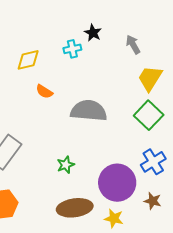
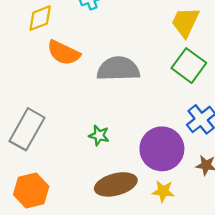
orange semicircle: (44, 92) -> (64, 53), size x1.6
green star: (66, 165) -> (99, 135), turned -30

